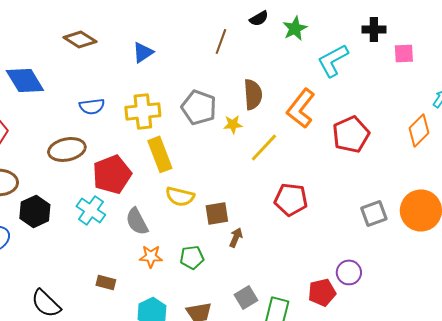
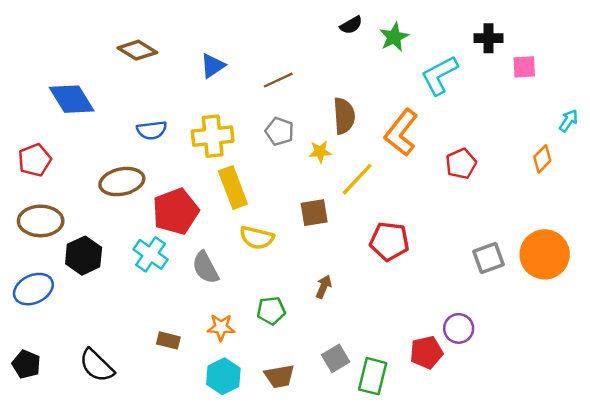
brown line: (221, 41) -> (278, 80), moved, turned 45
gray pentagon: (199, 107) -> (279, 131), size x0.7
orange diamond: (419, 130) -> (542, 159), size x0.7
red pentagon: (351, 134) -> (461, 164), size x0.7
brown square: (217, 213) -> (314, 213), moved
orange star: (151, 256) -> (221, 327), moved

